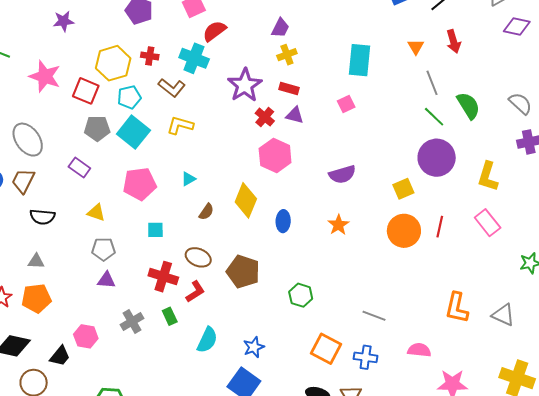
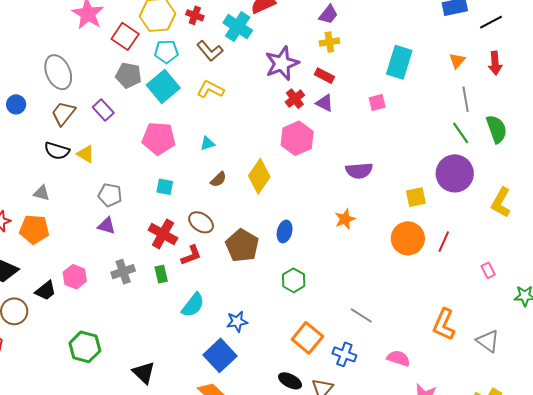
brown trapezoid: (23, 181) -> (63, 113), moved
yellow triangle: (96, 213) -> (86, 154), moved
blue ellipse: (283, 221) -> (285, 232), moved
pink rectangle: (488, 223) -> (488, 270), moved, size x0.6

